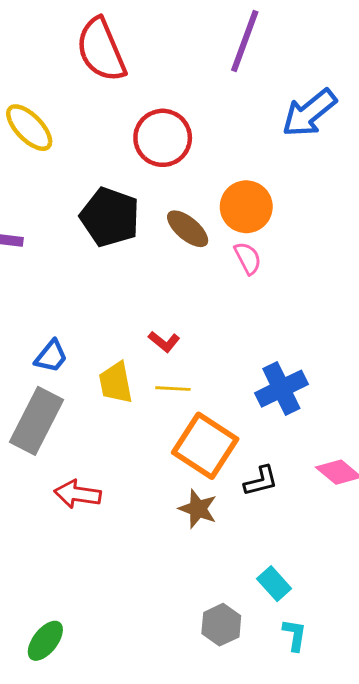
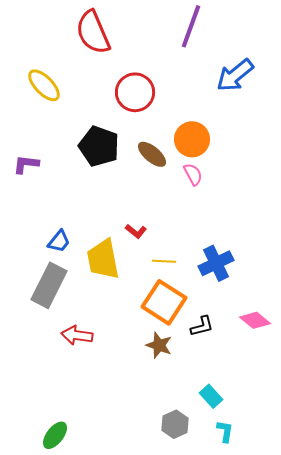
yellow trapezoid: (116, 383) -> (103, 259), size x1.4
yellow line: (173, 389) -> (164, 261), moved

